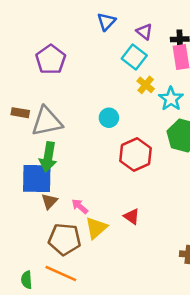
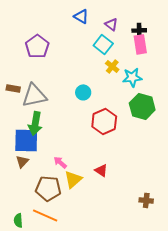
blue triangle: (106, 22) -> (81, 16), turned -42
cyan star: (171, 99) -> (132, 77), turned 30
brown triangle: (49, 201) -> (22, 161), moved

